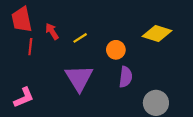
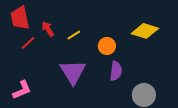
red line: (30, 47) -> (28, 43), turned 42

